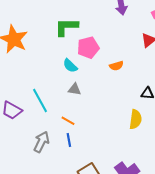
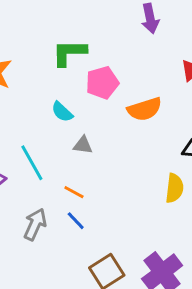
cyan semicircle: (70, 66) -> (62, 112), moved
orange semicircle: (116, 66) -> (145, 109), size x1.6
blue line: (69, 140) -> (76, 221), turned -32

